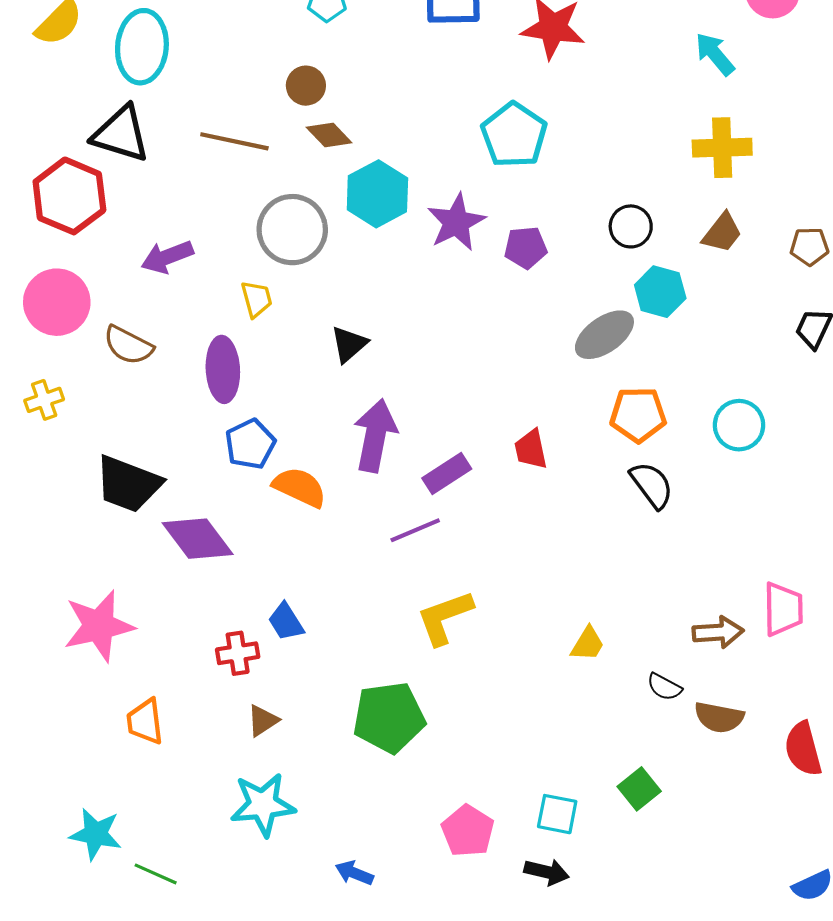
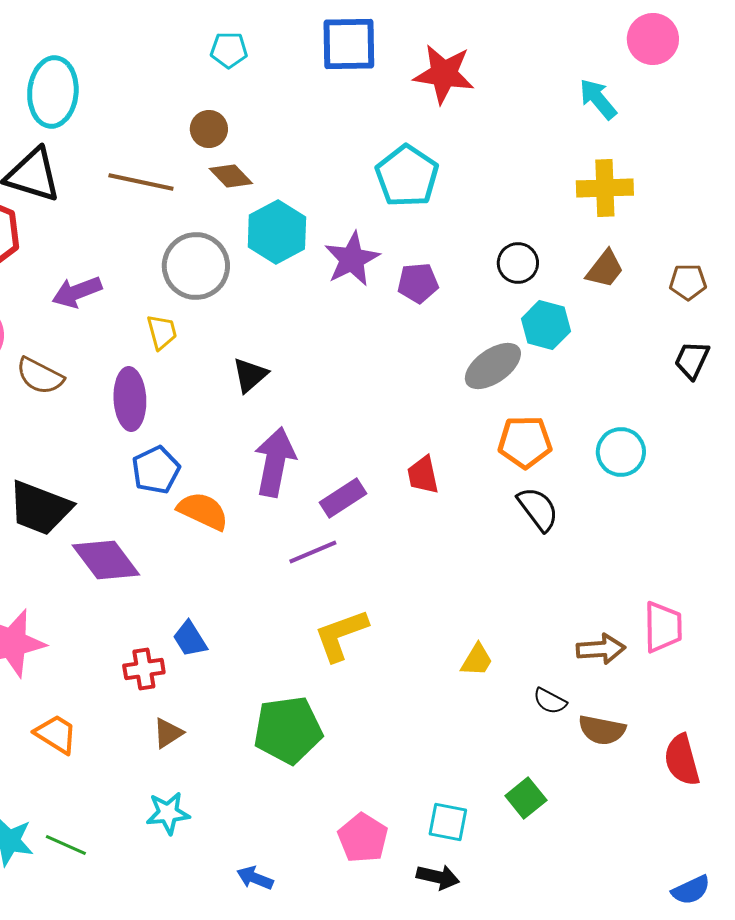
orange trapezoid: (145, 722) -> (56, 734), turned 129
cyan star: (263, 805) -> (168, 813), size x0.7
green line: (156, 874) -> (66, 845), moved

